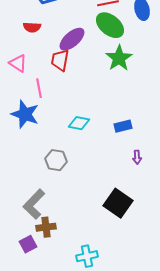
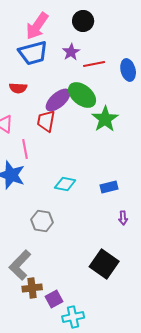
green ellipse: (110, 25) -> (82, 95), moved
purple square: (28, 244) -> (54, 299), moved

